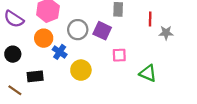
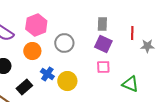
purple square: (102, 31) -> (103, 44), moved
blue cross: (60, 52) -> (47, 74), moved
black rectangle: (35, 76) -> (24, 87), turned -35

